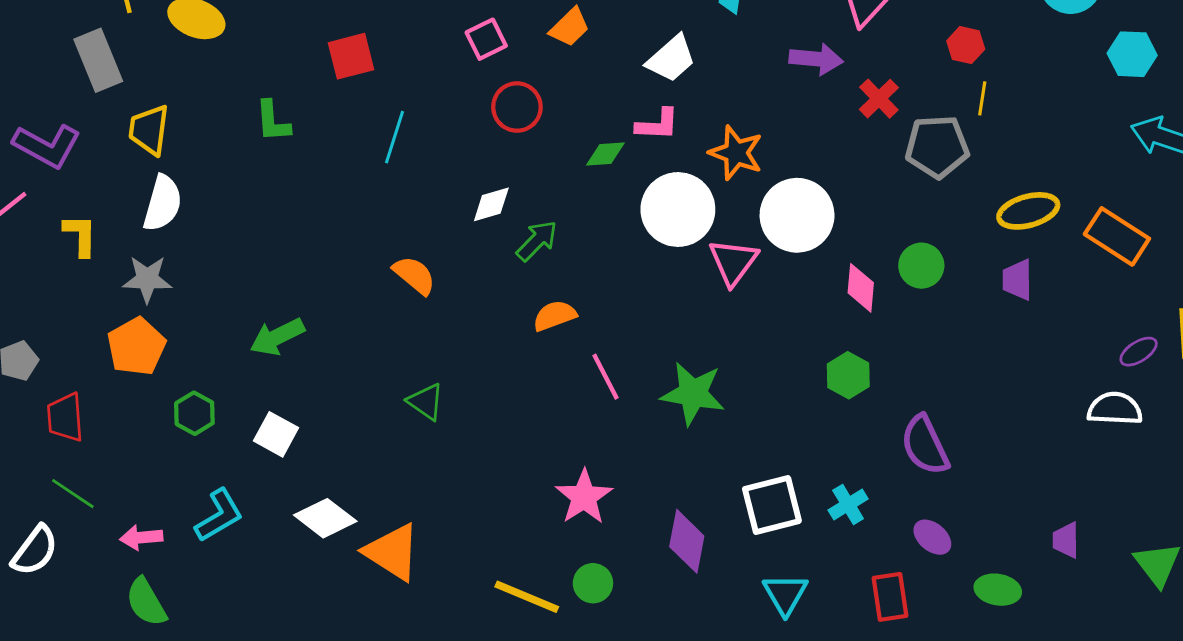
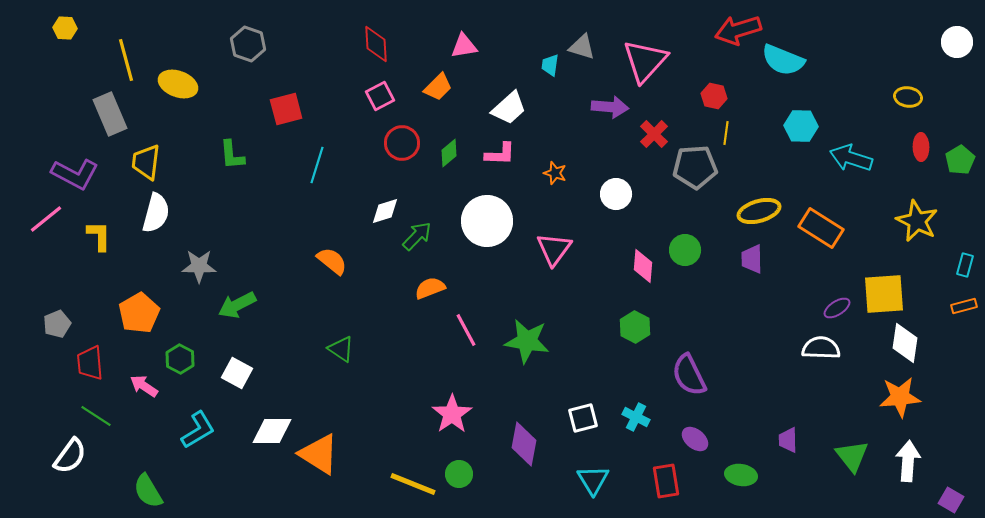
cyan hexagon: (1132, 54) -> (801, 126), moved
orange star: (736, 153) -> (555, 173), size x0.6
green diamond: (605, 154) -> (449, 153), moved, turned -36
white circle: (678, 210) -> (487, 221), moved
white circle: (797, 215) -> (616, 194), moved, size x0.6
gray star: (147, 279) -> (199, 266), moved
cyan cross: (848, 504) -> (636, 417), turned -32
white square: (772, 505) -> (583, 418), size x0.7
white diamond: (325, 518) -> (272, 431), turned -36
pink arrow: (141, 537) -> (144, 386), moved, turned 40

